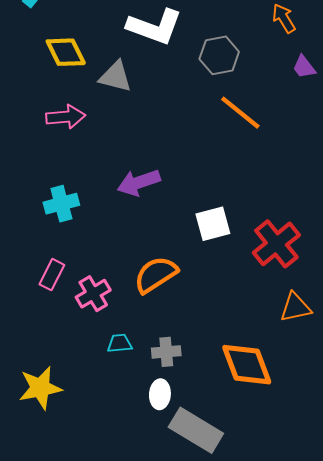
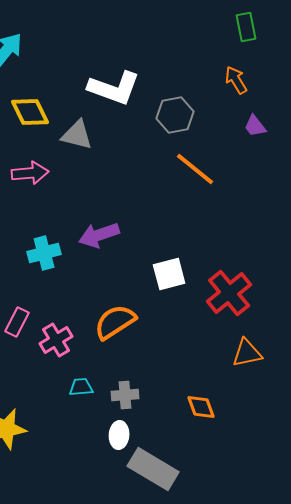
cyan cross: (61, 204) -> (44, 253), moved
orange diamond: (247, 365) -> (201, 407), size x0.6

